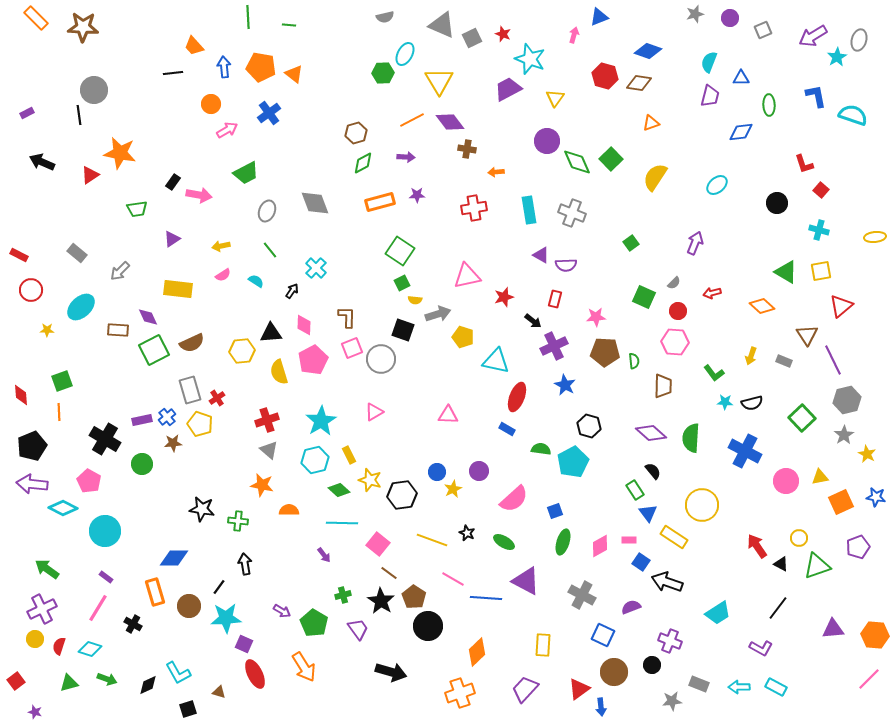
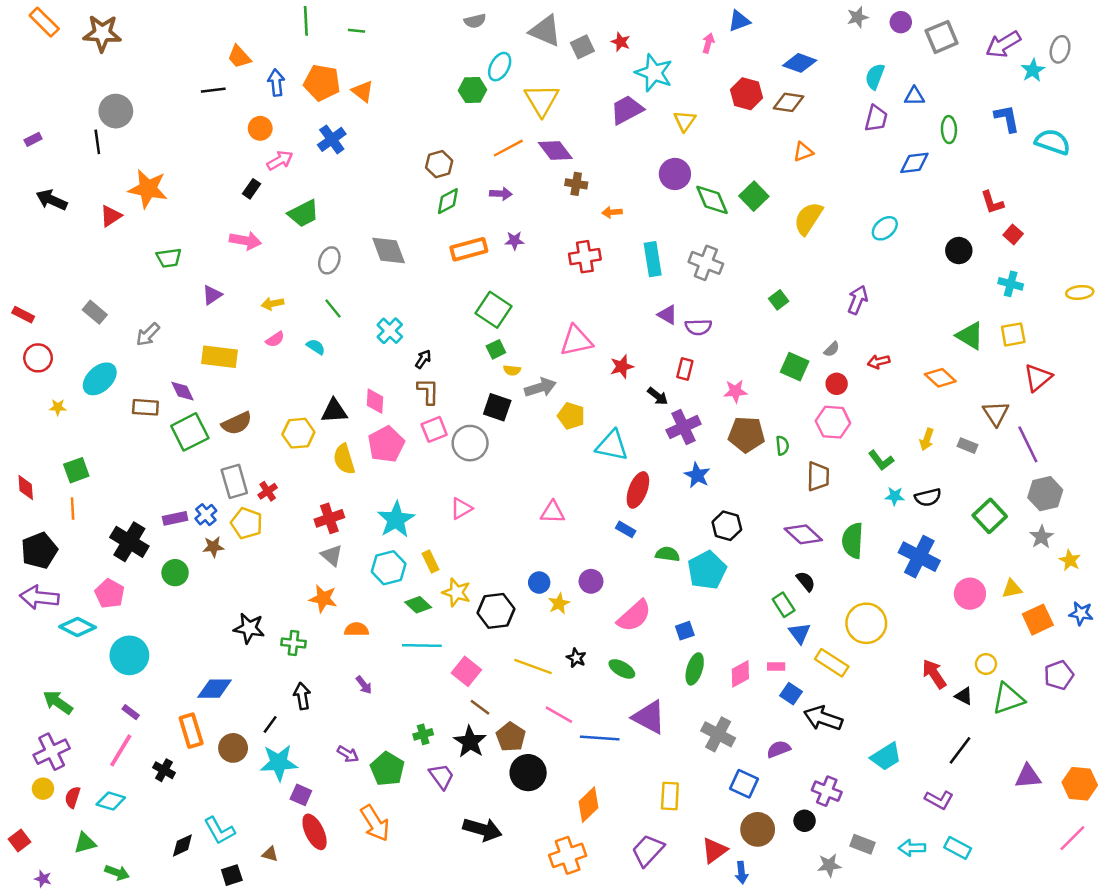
gray square: (763, 30) -> (942, 37), size x1.5
black rectangle: (173, 182) -> (252, 189), moved
black arrow: (292, 291) -> (423, 359), moved
purple arrow: (324, 555) -> (364, 685), moved
green arrow: (107, 679) -> (117, 873), moved

